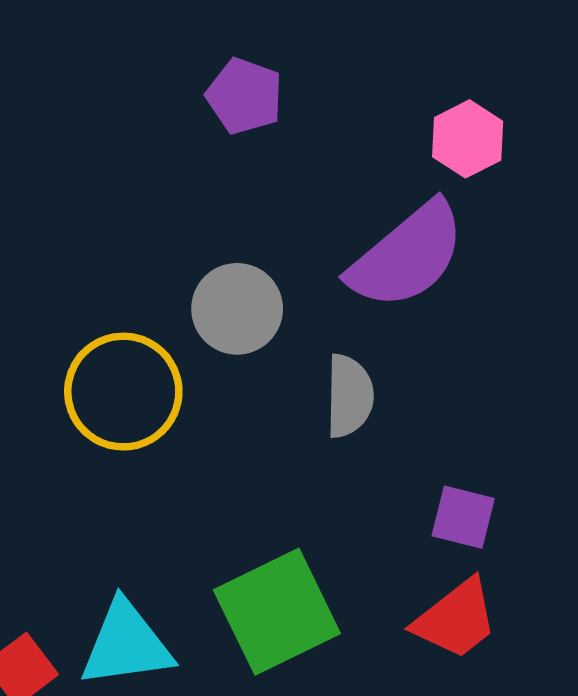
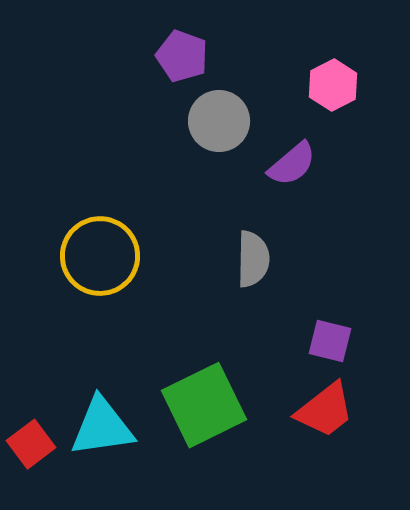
purple semicircle: (407, 256) -> (292, 164), size x0.6
gray circle: (237, 309) -> (219, 121), moved

